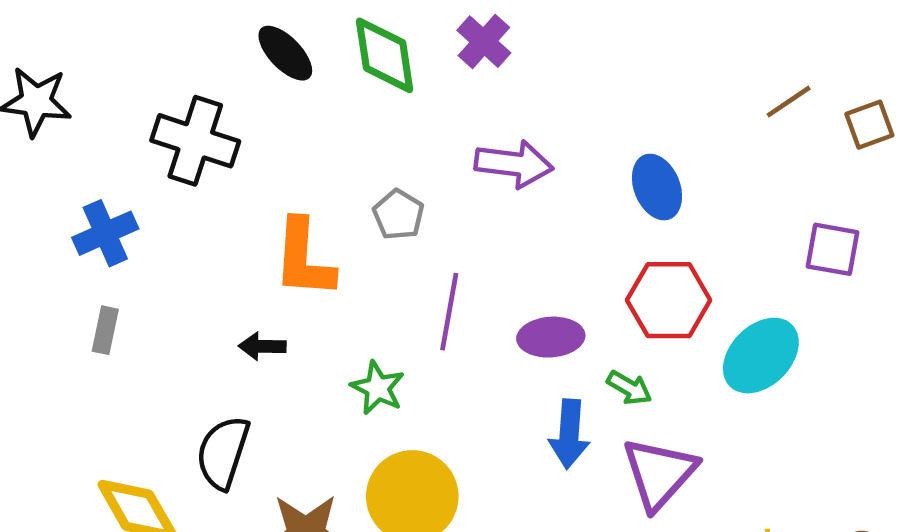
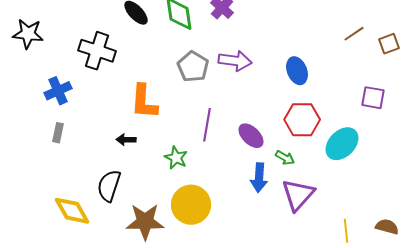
gray pentagon: (398, 215) -> (193, 67), moved, size x1.4
purple ellipse: (551, 337) -> (251, 136), turned 48

